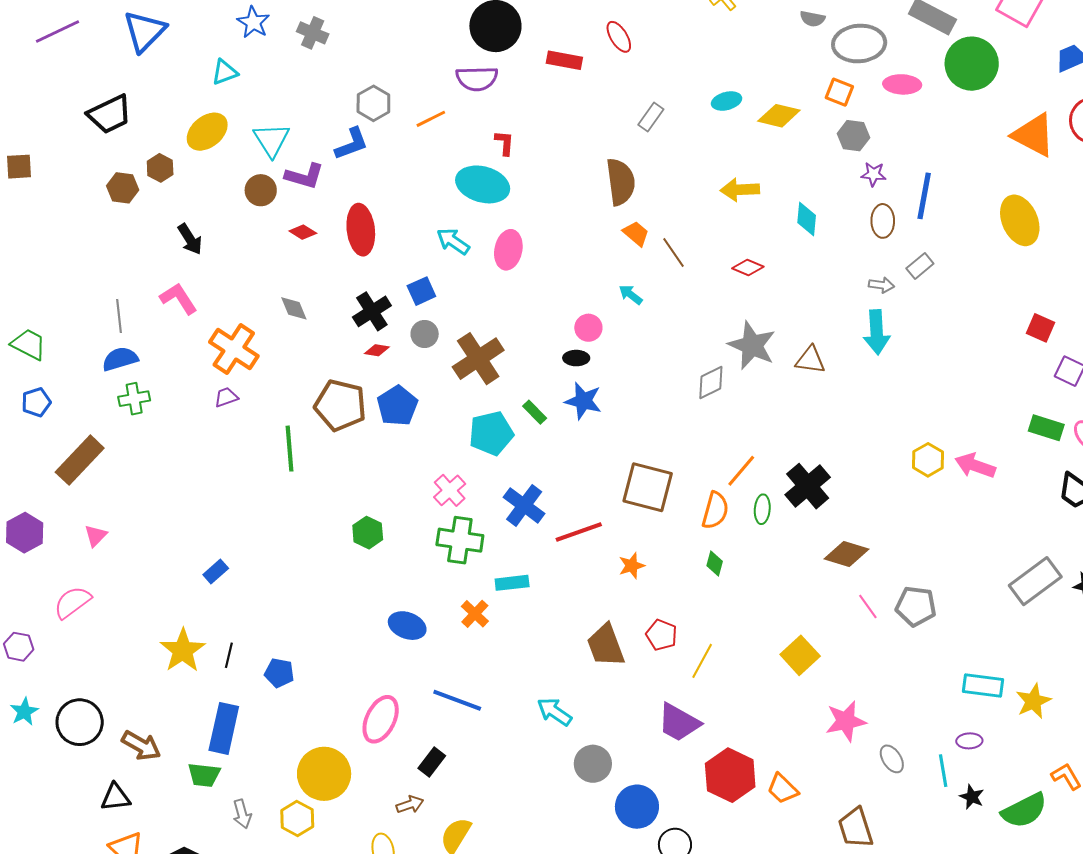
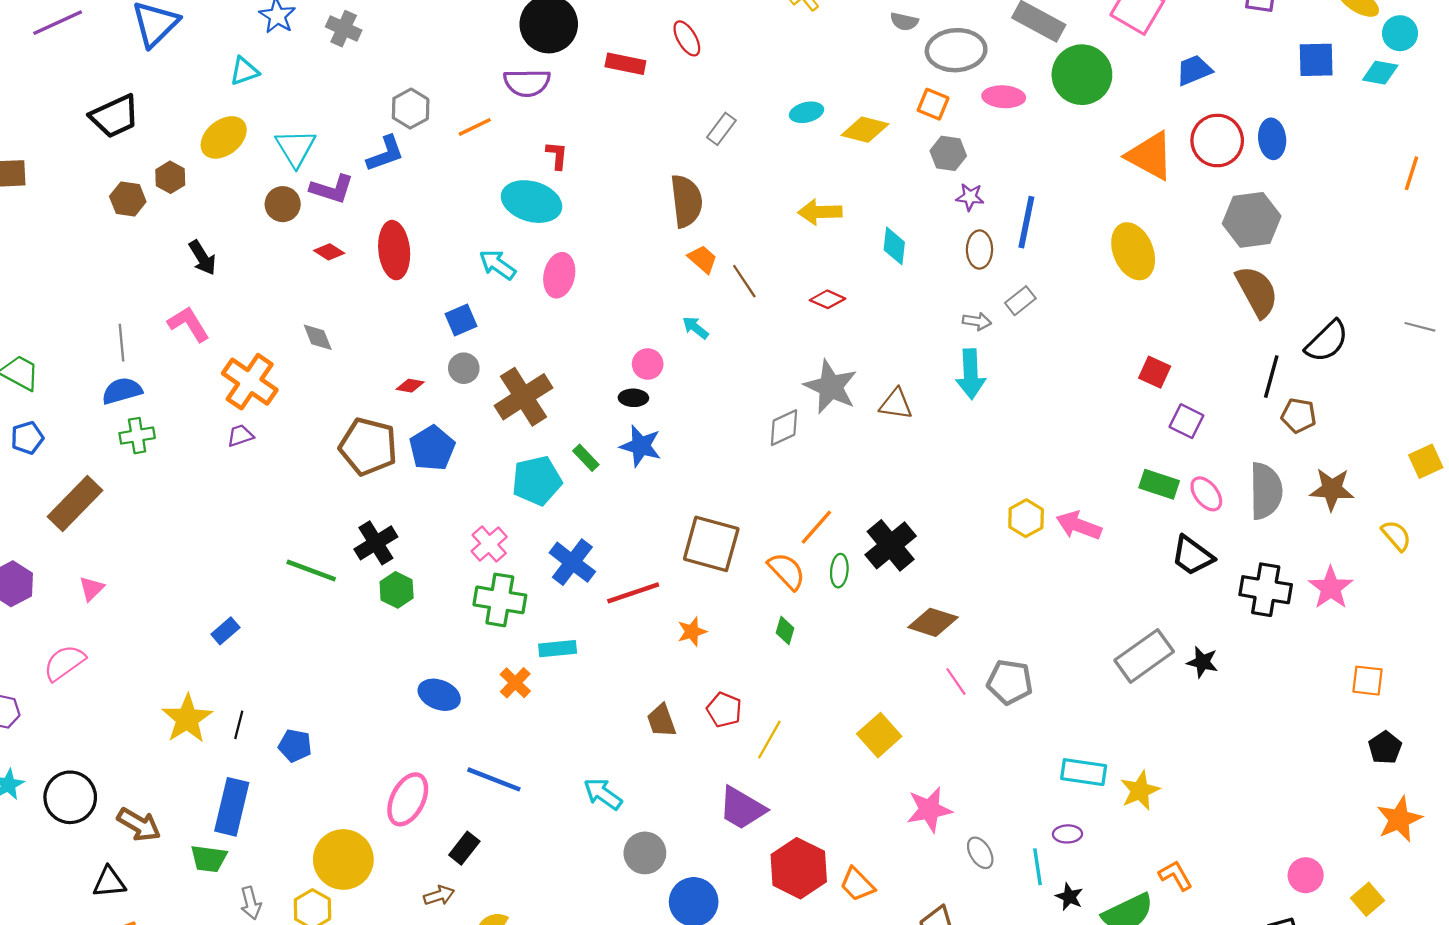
black cross: (372, 311) -> (376, 543), moved
green line: (289, 449) -> (311, 571), moved, turned -66
orange semicircle: (715, 510) -> (787, 571), turned -60
brown trapezoid: (606, 645) -> (661, 720), size x0.7

